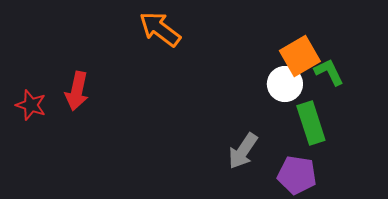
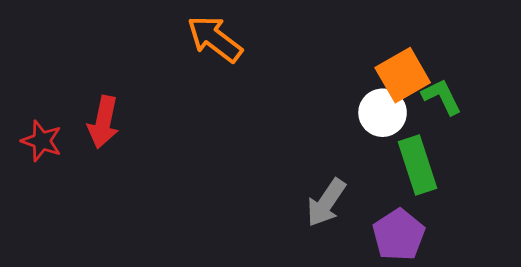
purple pentagon: (297, 175) -> (399, 235), turned 30

